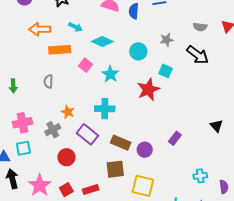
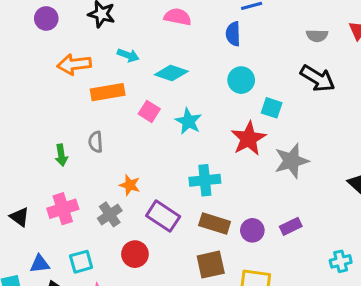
blue semicircle: (134, 11) -> (233, 34), moved
gray star: (167, 40) -> (291, 161), moved, size x1.6
cyan circle: (138, 51) -> (241, 80), moved
green arrow: (13, 86) -> (61, 155), moved
cyan cross: (105, 109) -> (205, 180), moved
purple rectangle: (175, 138) -> (291, 226), moved, turned 32
cyan square: (23, 148) -> (81, 262), moved

